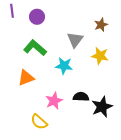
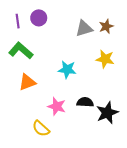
purple line: (12, 11) -> (18, 21), moved
gray triangle: (75, 40) -> (84, 28), moved, turned 36
green L-shape: (35, 48) -> (21, 51), moved
pink star: (54, 101) -> (57, 106), turned -30

